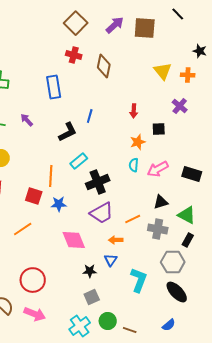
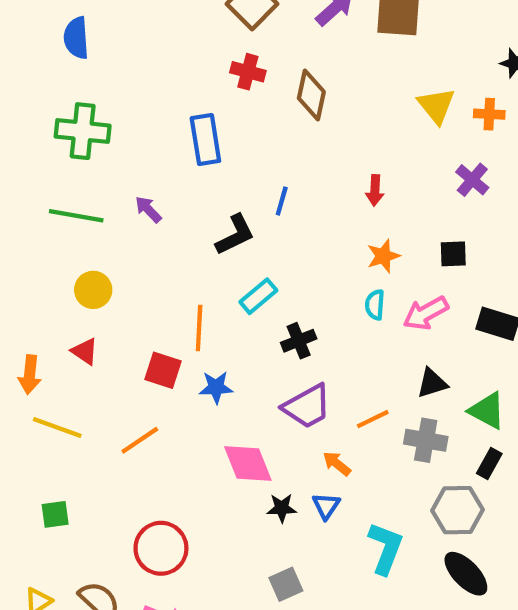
black square: (159, 129) -> (453, 254), moved
black cross: (98, 182) -> (299, 341), size x0.7
orange arrow: (116, 240) -> (337, 464), turned 40
black star: (90, 271) -> (282, 508), moved

